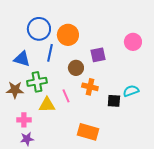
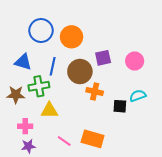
pink circle: (133, 42) -> (135, 61), moved
blue line: (50, 53) -> (53, 66), moved
brown circle: (76, 68) -> (80, 72), size x1.5
pink line: (66, 96) -> (64, 141), moved, turned -32

